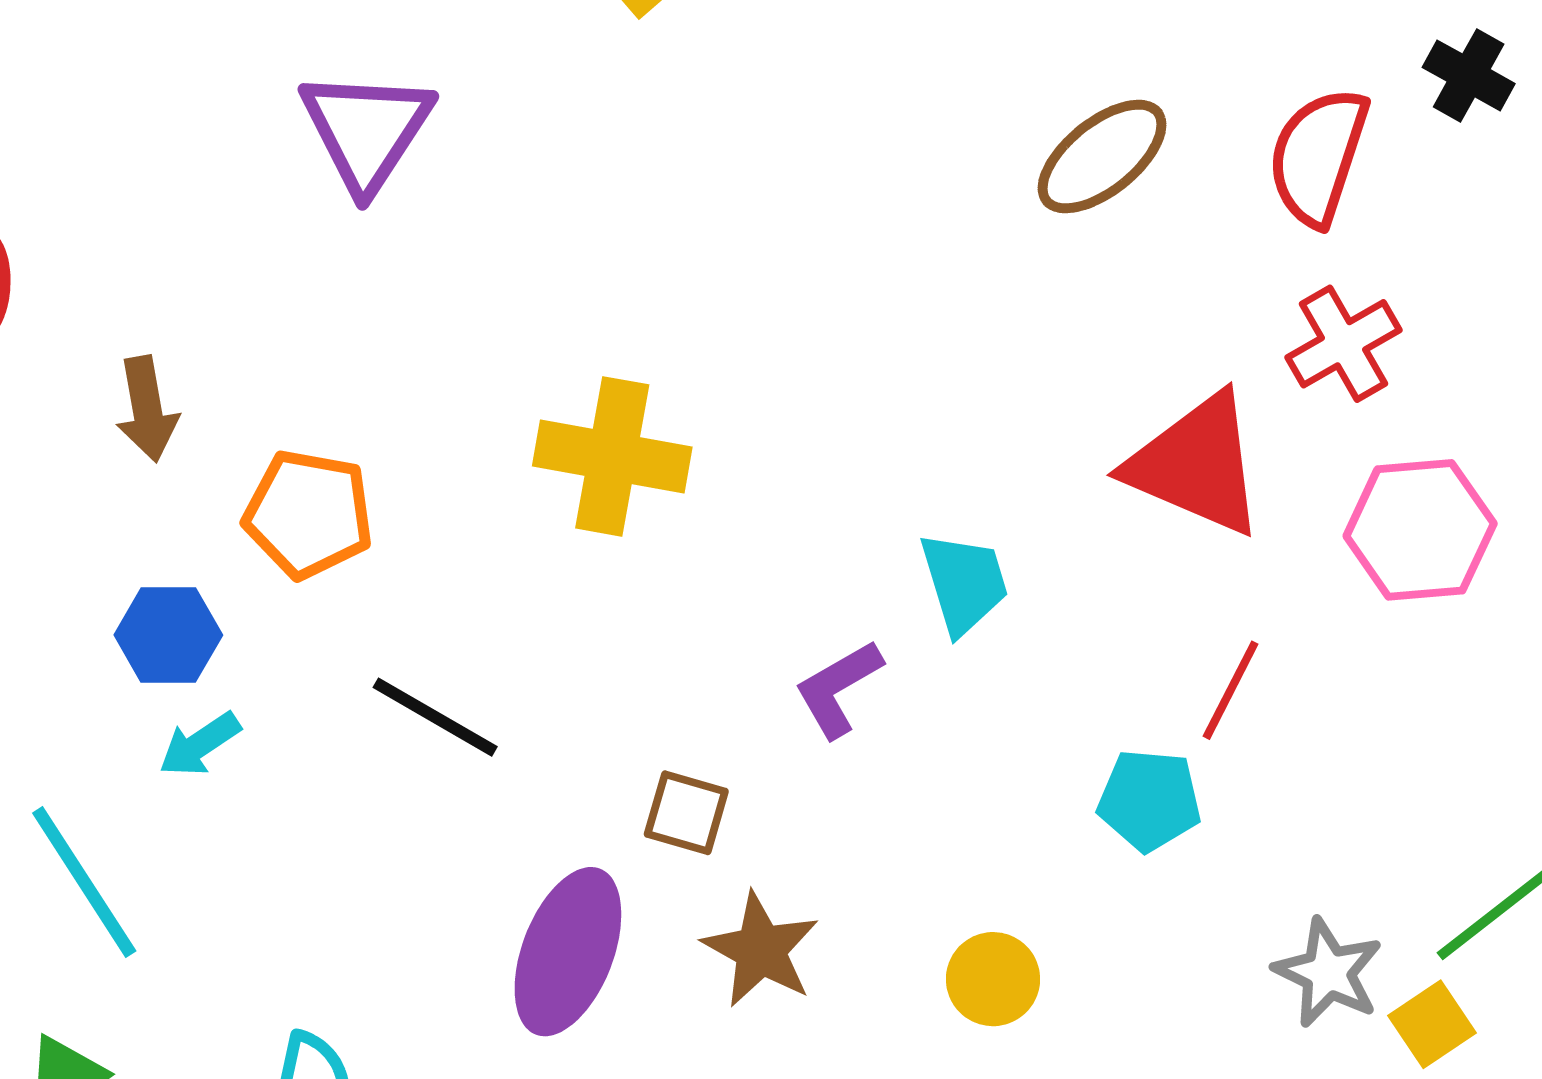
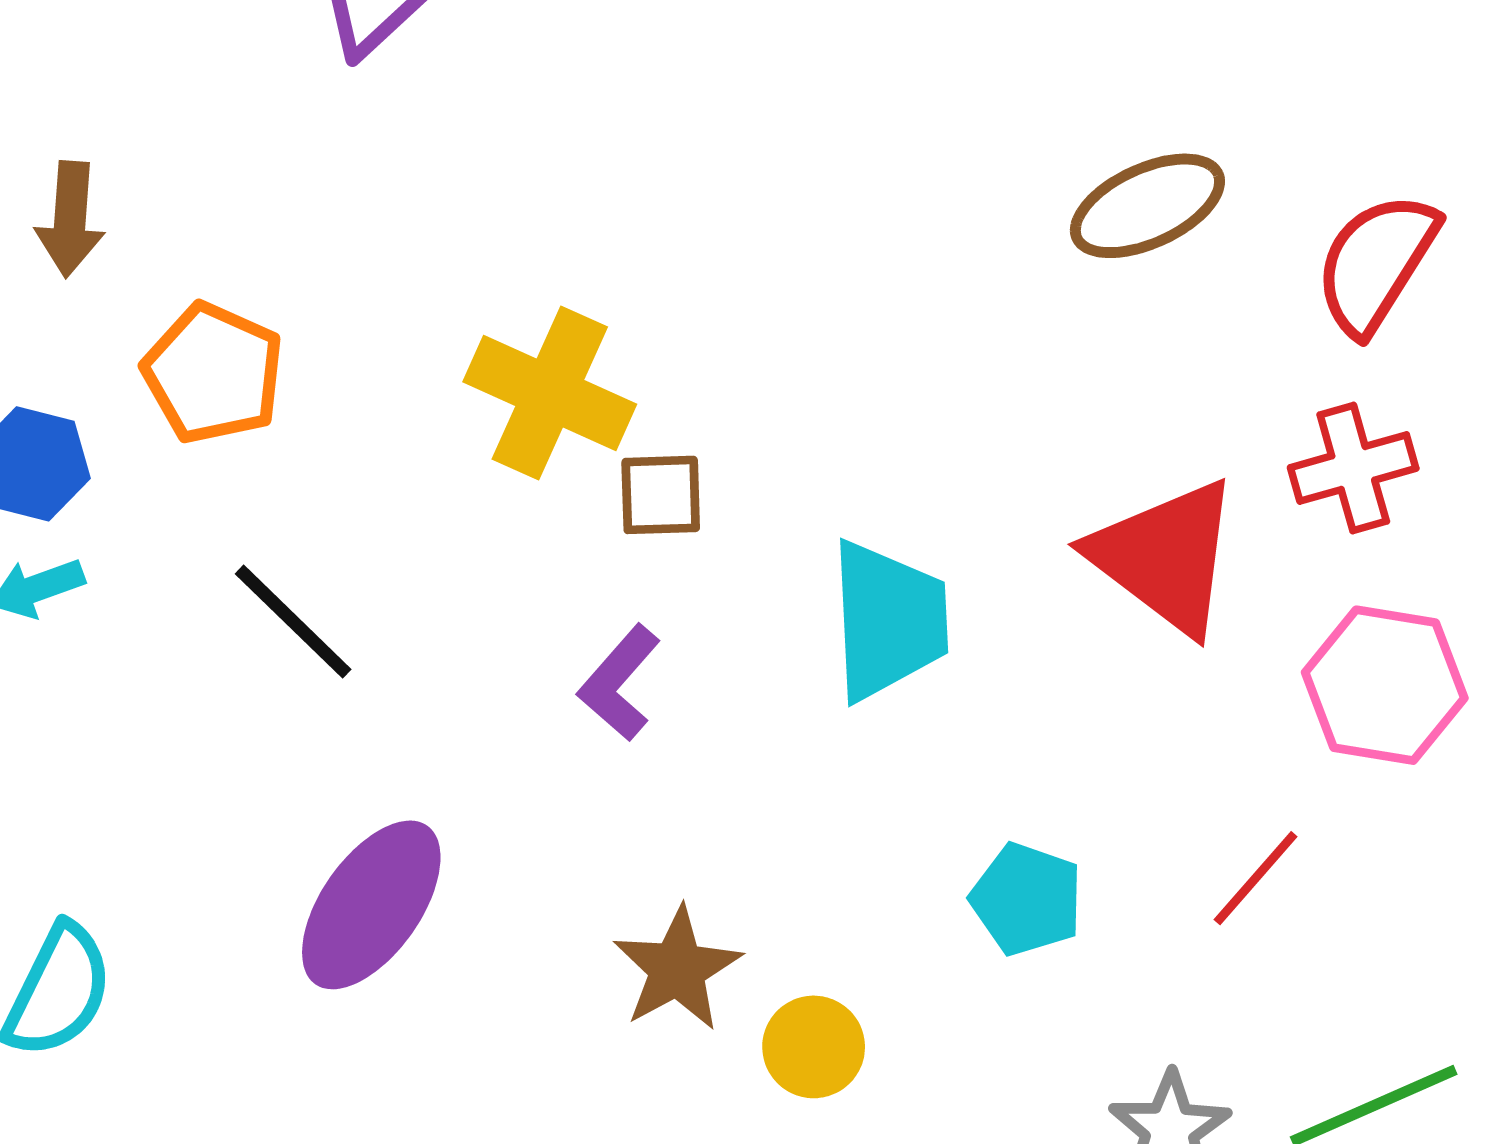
cyan trapezoid: (964, 583) -> (888, 620), size x1.4
purple L-shape: (838, 688) -> (619, 683), moved, turned -33
red line: (1231, 690) -> (1256, 878), moved
brown square: (686, 813) -> (661, 495), moved, turned -32
brown star: (761, 950) -> (677, 969), moved

